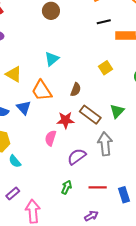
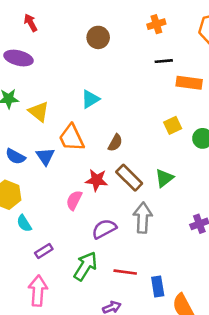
yellow square: (105, 68) -> (173, 125), moved
green arrow: (66, 187) -> (85, 266), size x1.6
purple rectangle: (13, 193) -> (44, 251), moved

